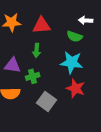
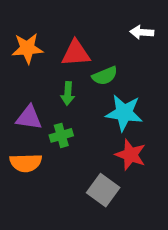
white arrow: (86, 20) -> (142, 32), moved
green semicircle: (75, 36) -> (105, 76), moved, turned -42
gray square: (47, 101) -> (103, 190), moved

